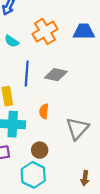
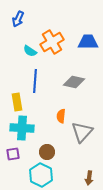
cyan semicircle: (12, 41) -> (30, 51), moved
gray diamond: (56, 75) -> (74, 82), moved
orange semicircle: (44, 111) -> (61, 116), moved

